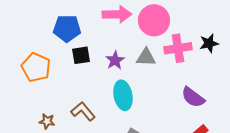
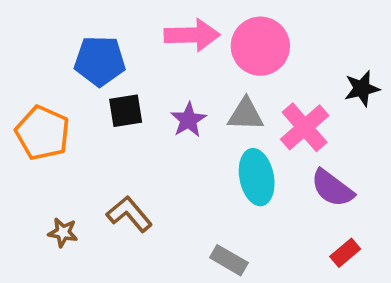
pink cross: (178, 48) -> (305, 127), moved, turned -32
cyan ellipse: (123, 95) -> (257, 177), moved

